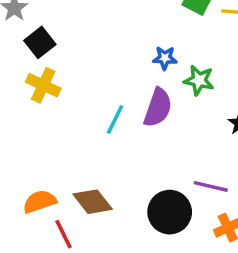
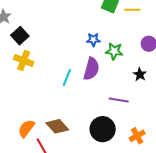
purple line: (211, 186) -> (119, 100), moved
orange semicircle: (40, 202) -> (26, 128), turned -30

